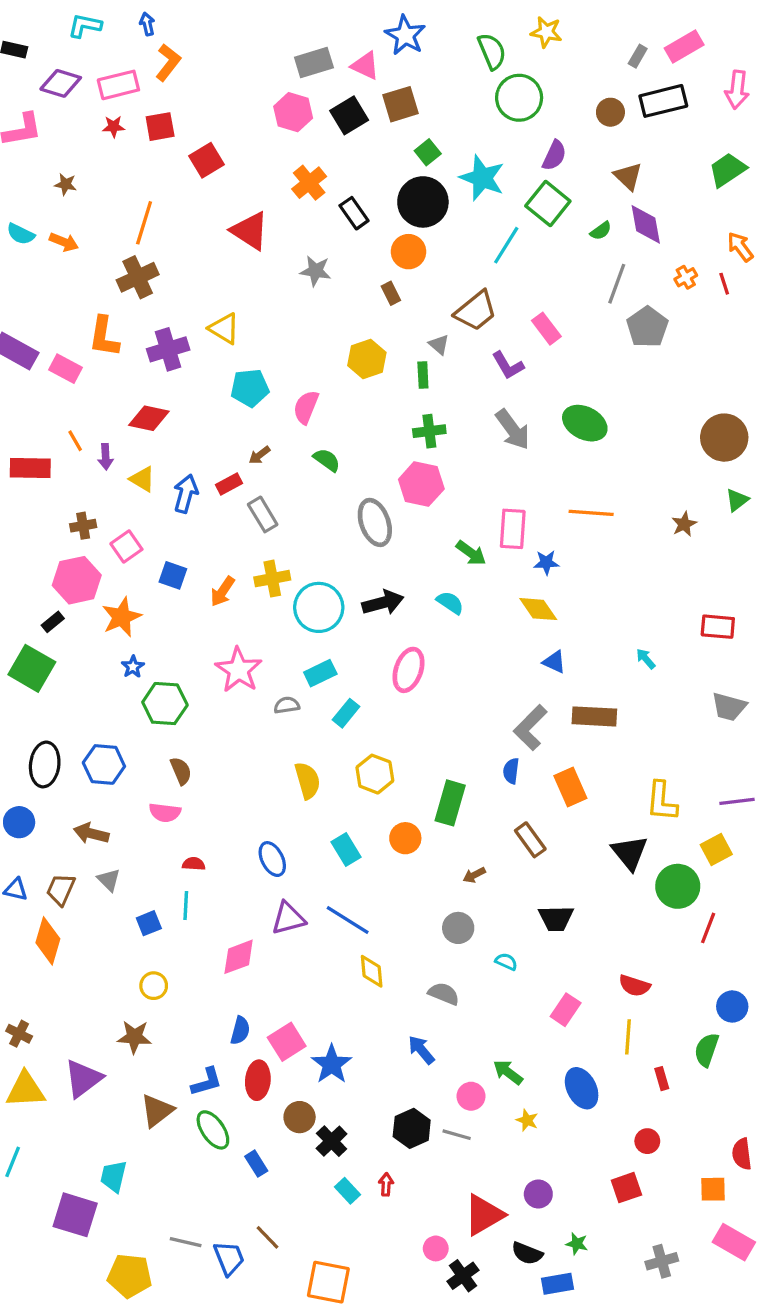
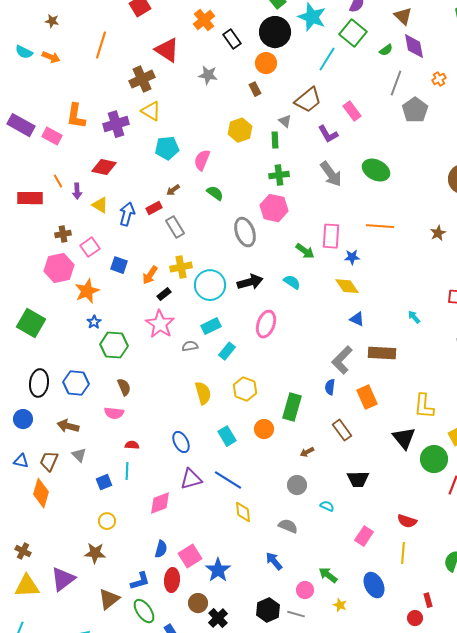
brown cross: (138, 277) -> (142, 79), moved
black rectangle: (53, 622) -> (164, 294), moved
red rectangle: (662, 1079) -> (428, 600), moved

